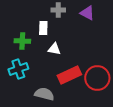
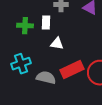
green cross: (22, 41) -> (25, 26), moved
gray semicircle: (44, 94) -> (46, 78), moved

